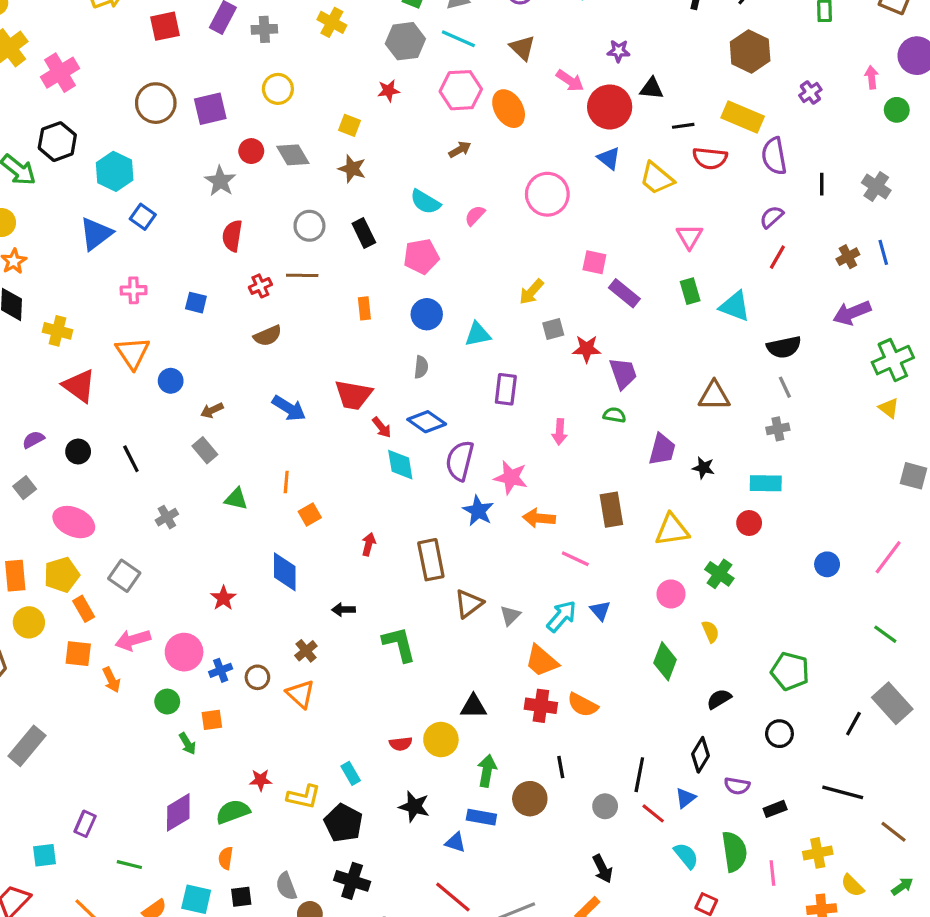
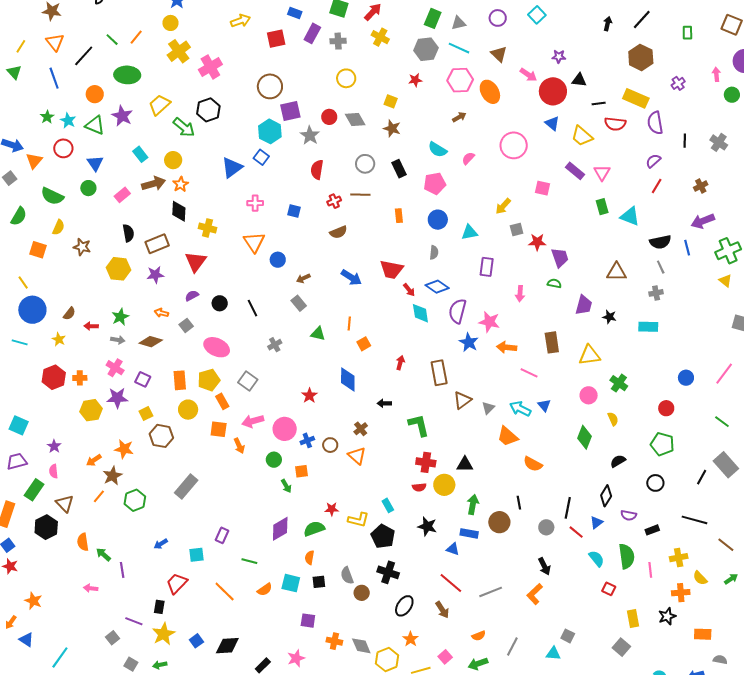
purple square: (210, 109) -> (290, 111), moved
cyan hexagon: (115, 171) -> (270, 131), moved
blue line: (883, 252) -> (687, 248), moved
purple rectangle: (624, 293) -> (575, 171), moved
red triangle: (79, 386) -> (196, 262), moved, turned 30
red circle: (749, 523) -> (666, 408), moved
cyan arrow: (562, 616) -> (520, 409), turned -105
red cross: (541, 706) -> (426, 462), moved

